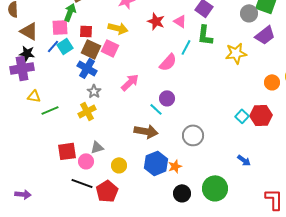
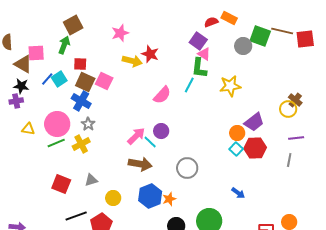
pink triangle: (180, 21) -> (204, 54), moved
pink square: (60, 27) -> (36, 53), moved
yellow arrow: (118, 28) -> (132, 61), moved
purple trapezoid: (265, 35) -> (254, 122), moved
cyan line: (186, 47) -> (189, 85), moved
purple cross: (22, 68) -> (16, 101), size x0.6
pink arrow: (130, 82) -> (136, 136), moved
orange circle: (272, 82) -> (237, 133), moved
green line: (50, 110) -> (56, 143), moved
red square: (67, 151) -> (61, 184), turned 30
pink circle: (86, 161) -> (57, 124), moved, size x1.6
black line: (82, 183) -> (76, 216), turned -40

